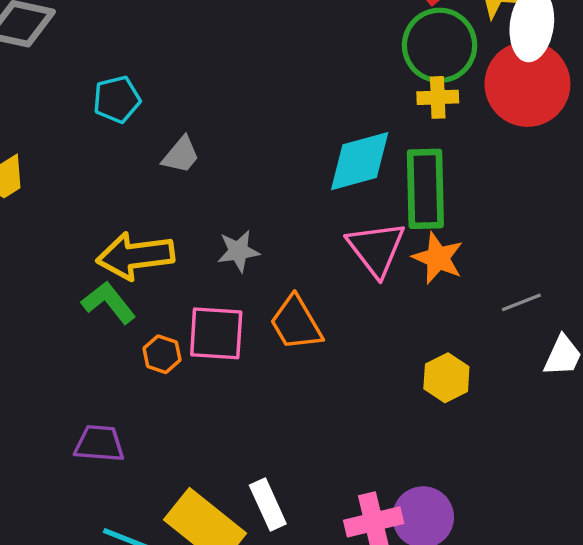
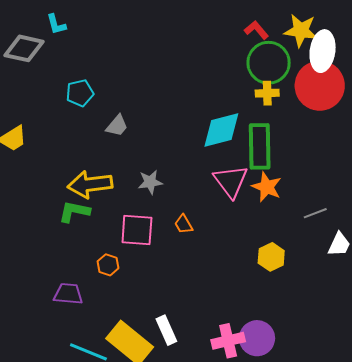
green L-shape: (109, 302) -> (74, 212), turned -40
orange trapezoid: (296, 323) -> (184, 224), size x0.6
orange hexagon: (162, 354) -> (108, 265), moved

